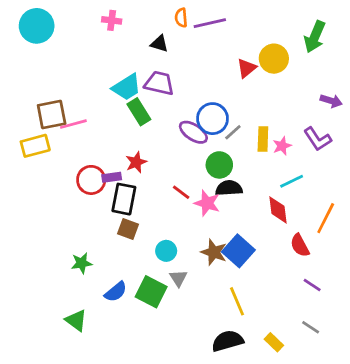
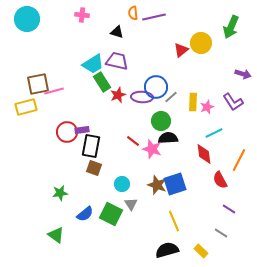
purple ellipse: (193, 132) -> (142, 97), turned -30
red star: (136, 162) -> (118, 95), moved
blue square: (238, 251) -> (175, 184), turned 30
gray line: (311, 327) -> (221, 233), moved

